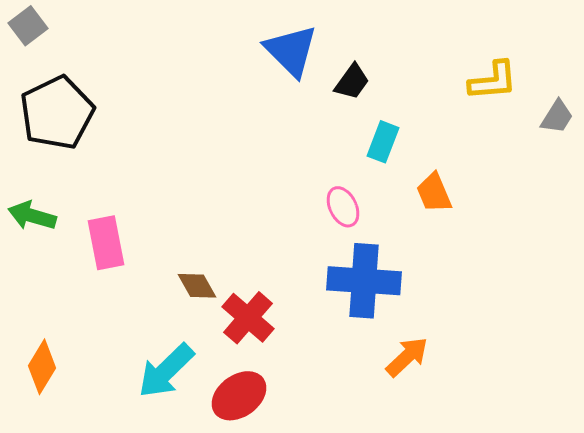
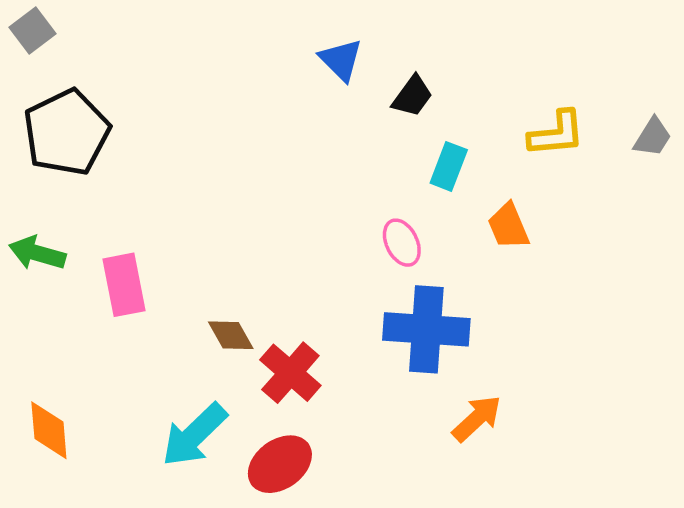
blue triangle: (291, 51) -> (341, 60), size x0.7
yellow L-shape: (493, 81) -> (556, 134), moved
orange diamond: (42, 367) -> (49, 430), turned -36

